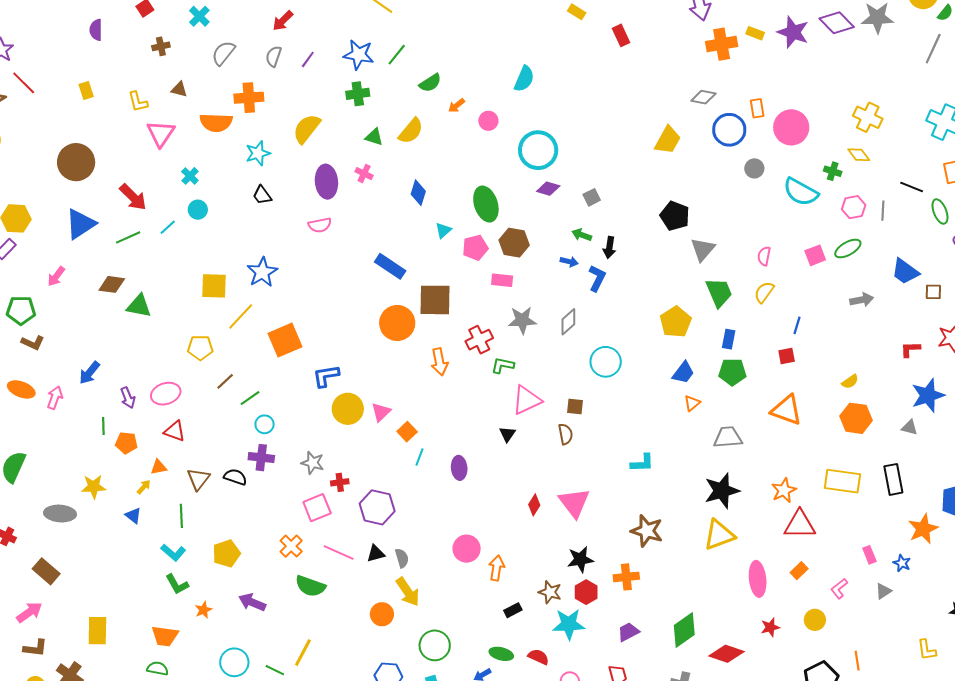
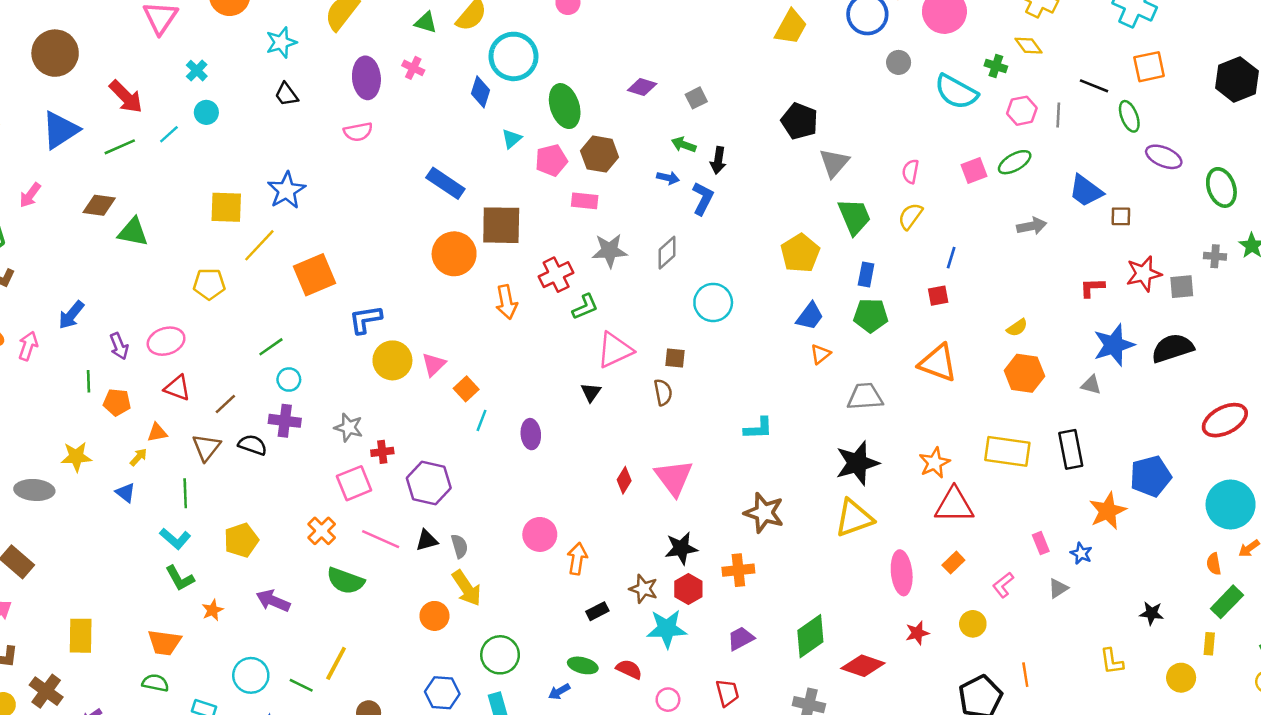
cyan circle: (538, 150) -> (513, 56), moved
green L-shape: (503, 365) -> (585, 307), turned 145
brown line: (225, 381) -> (225, 404), moved

